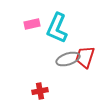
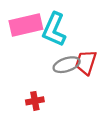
pink rectangle: (32, 24) -> (26, 25), size x1.8

